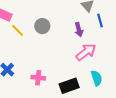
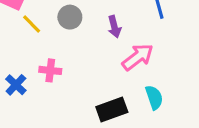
purple arrow: (79, 30) -> (114, 27), moved
pink cross: (38, 78) -> (50, 70), moved

